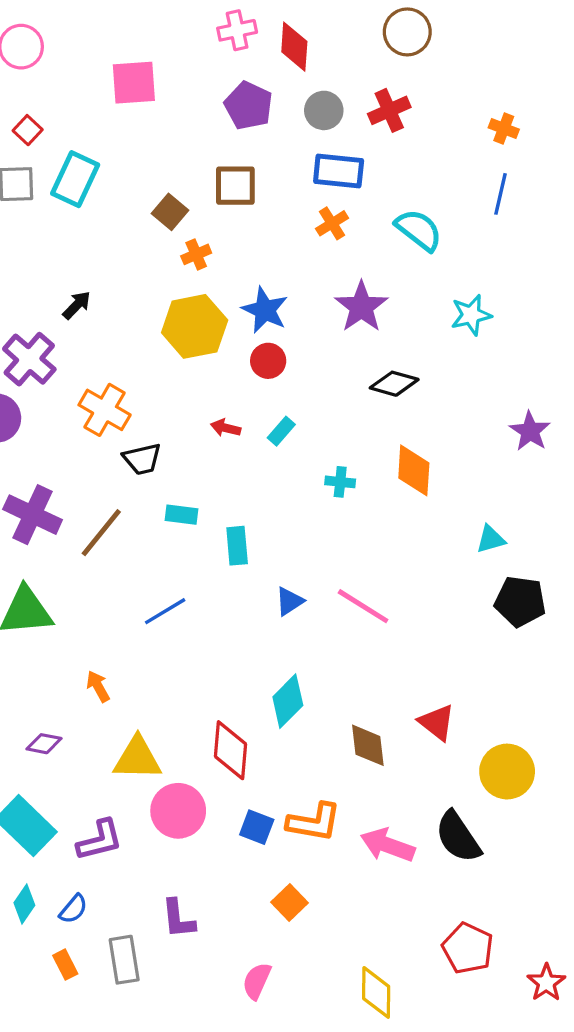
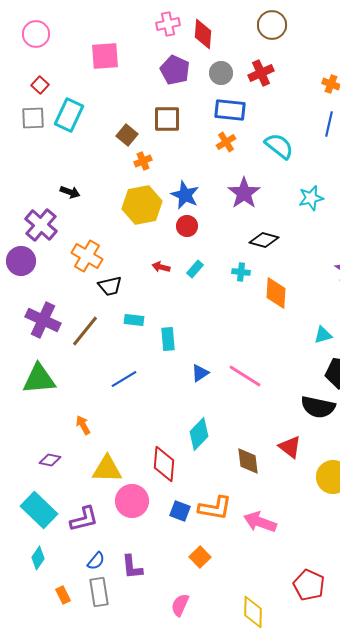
black arrow: (77, 305) -> (70, 192), turned 66
cyan cross: (340, 482) -> (241, 272), moved
black semicircle: (458, 837) -> (318, 407), moved, turned -44
blue semicircle: (73, 909) -> (96, 561), moved

